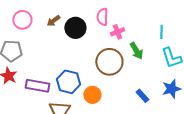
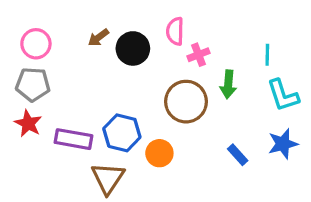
pink circle: (22, 20) -> (36, 44), moved
green arrow: (136, 51) -> (228, 84), turned 36

